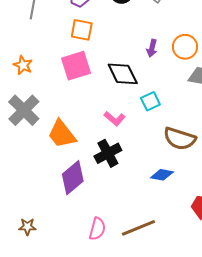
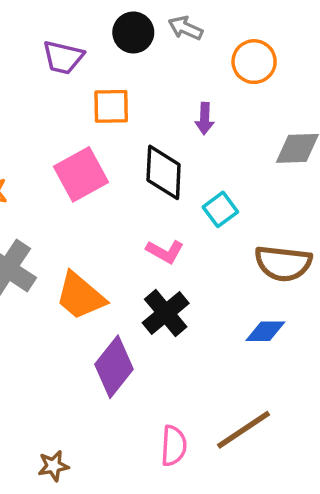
orange square: (82, 30) -> (111, 106), moved
orange circle: (185, 47) -> (254, 62), moved
black diamond: (123, 74) -> (164, 172), turned 40

